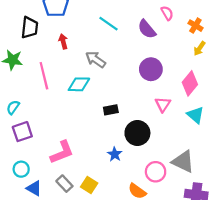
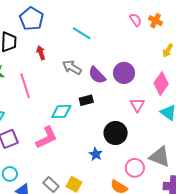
orange cross: (195, 26) -> (156, 21), moved
purple semicircle: (147, 29) -> (97, 75), moved
cyan diamond: (79, 84) -> (61, 111), moved
black rectangle: (111, 110) -> (86, 100), moved
pink L-shape: (62, 152) -> (47, 138), moved

